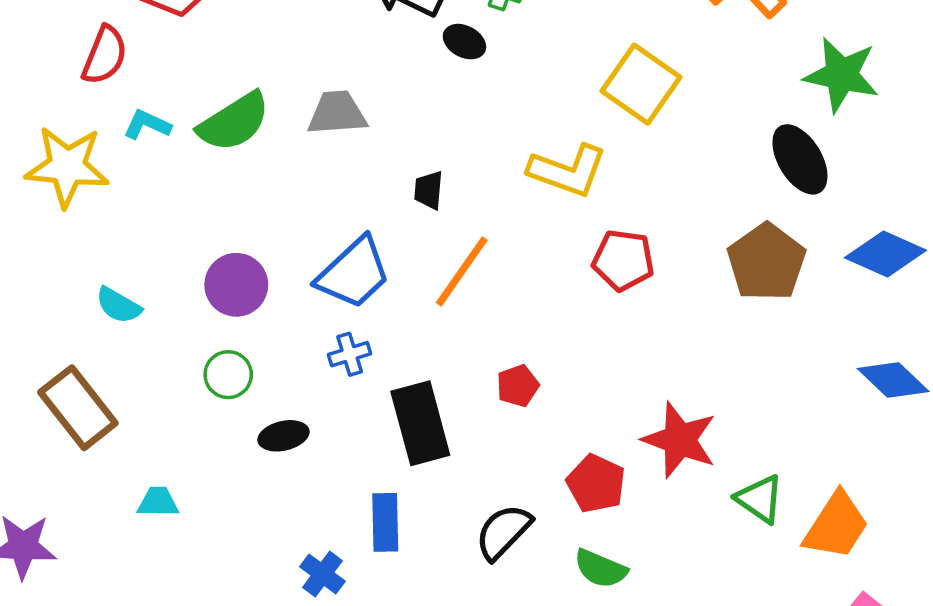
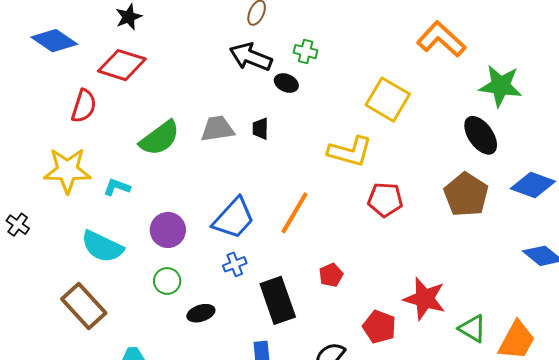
cyan L-shape: (147, 125) -> (117, 187), moved
black trapezoid: (429, 190) -> (260, 129), moved
cyan semicircle: (118, 305) -> (102, 247), size x1.6

